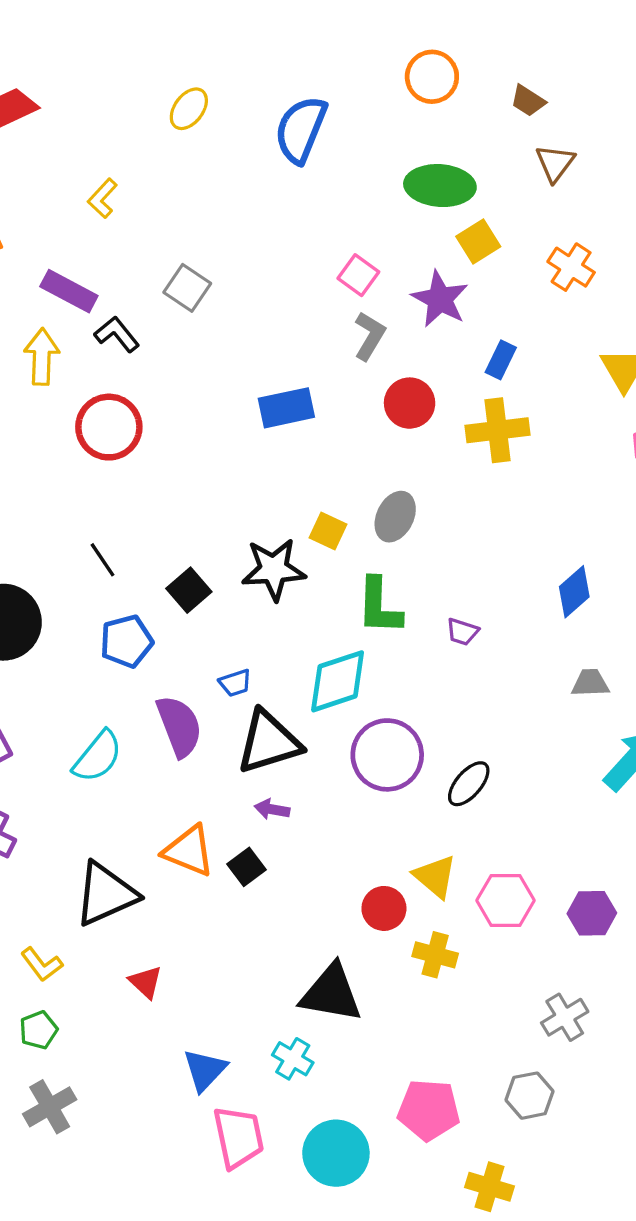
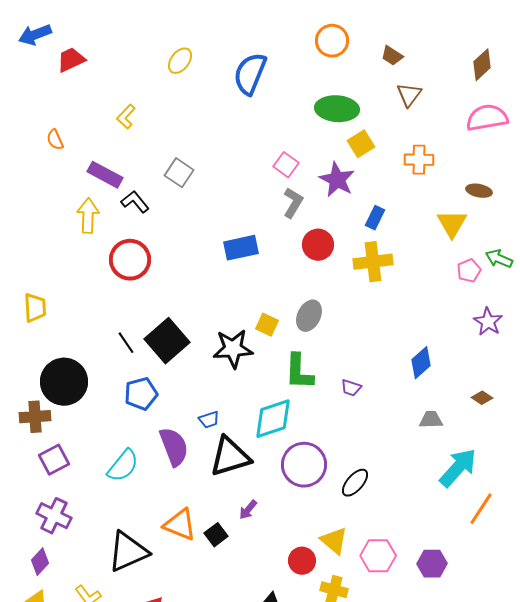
orange cross: (571, 267) -> (419, 160), turned -32
black square: (189, 590) -> (167, 341), moved, size x1.6
purple arrow: (272, 809) -> (248, 510), moved, turned -60

